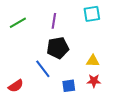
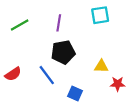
red star: (94, 81) -> (118, 84), moved
red semicircle: (16, 86) -> (13, 74), moved
blue square: (69, 86) -> (75, 94), turned 32

